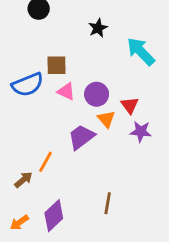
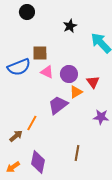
orange triangle: (106, 119) -> (76, 92), turned 40
purple star: (141, 131) -> (101, 117), moved
purple diamond: (54, 216) -> (38, 162), turned -35

